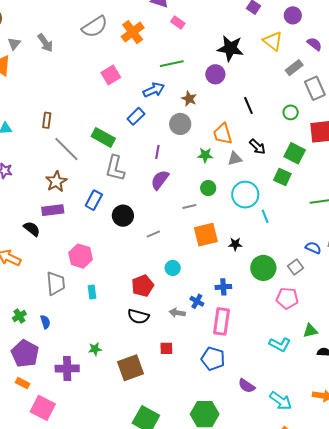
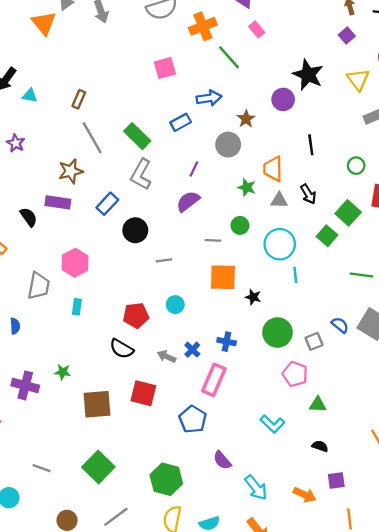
green line: (172, 64) -> (229, 57), moved, turned 45
green triangle: (310, 331) -> (318, 405), moved
red square: (166, 348) -> (143, 393), size x1.6

